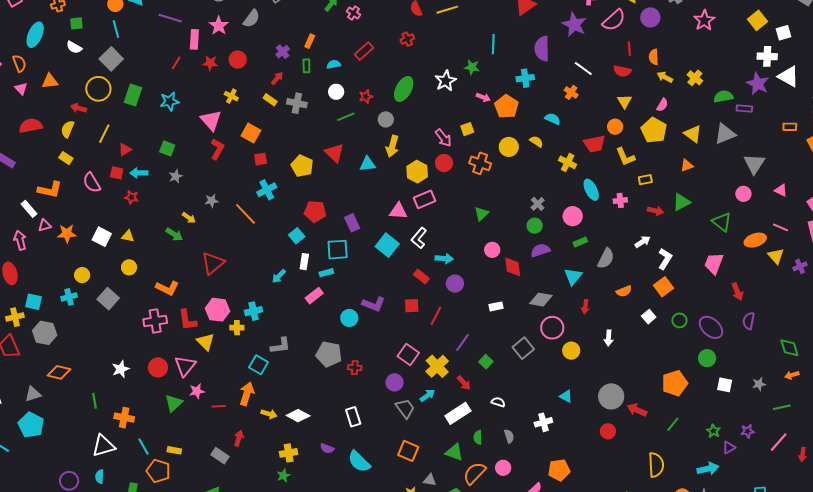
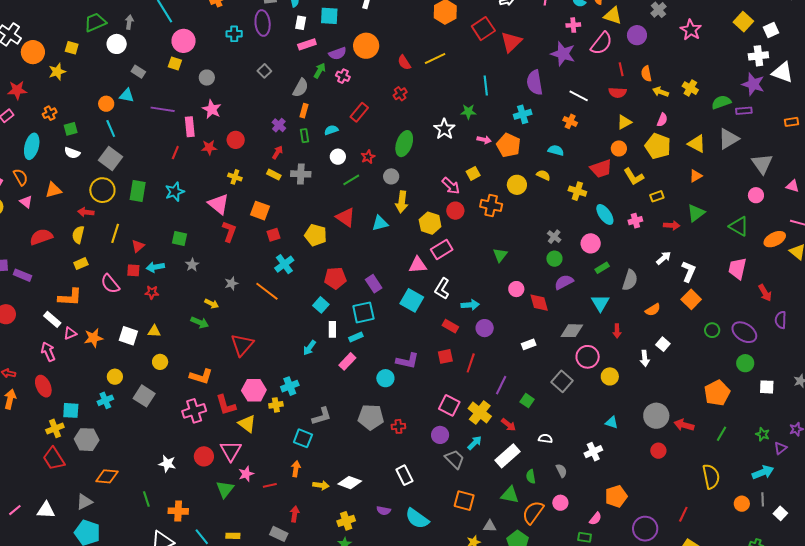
gray semicircle: (252, 19) -> (301, 88), moved
yellow triangle: (624, 101) -> (624, 122), turned 42
yellow rectangle: (66, 158) -> (81, 264), turned -48
white square: (649, 317) -> (663, 344), moved
white star: (121, 369) -> (167, 464), turned -30
orange arrow: (247, 394) -> (296, 469), size x0.7

